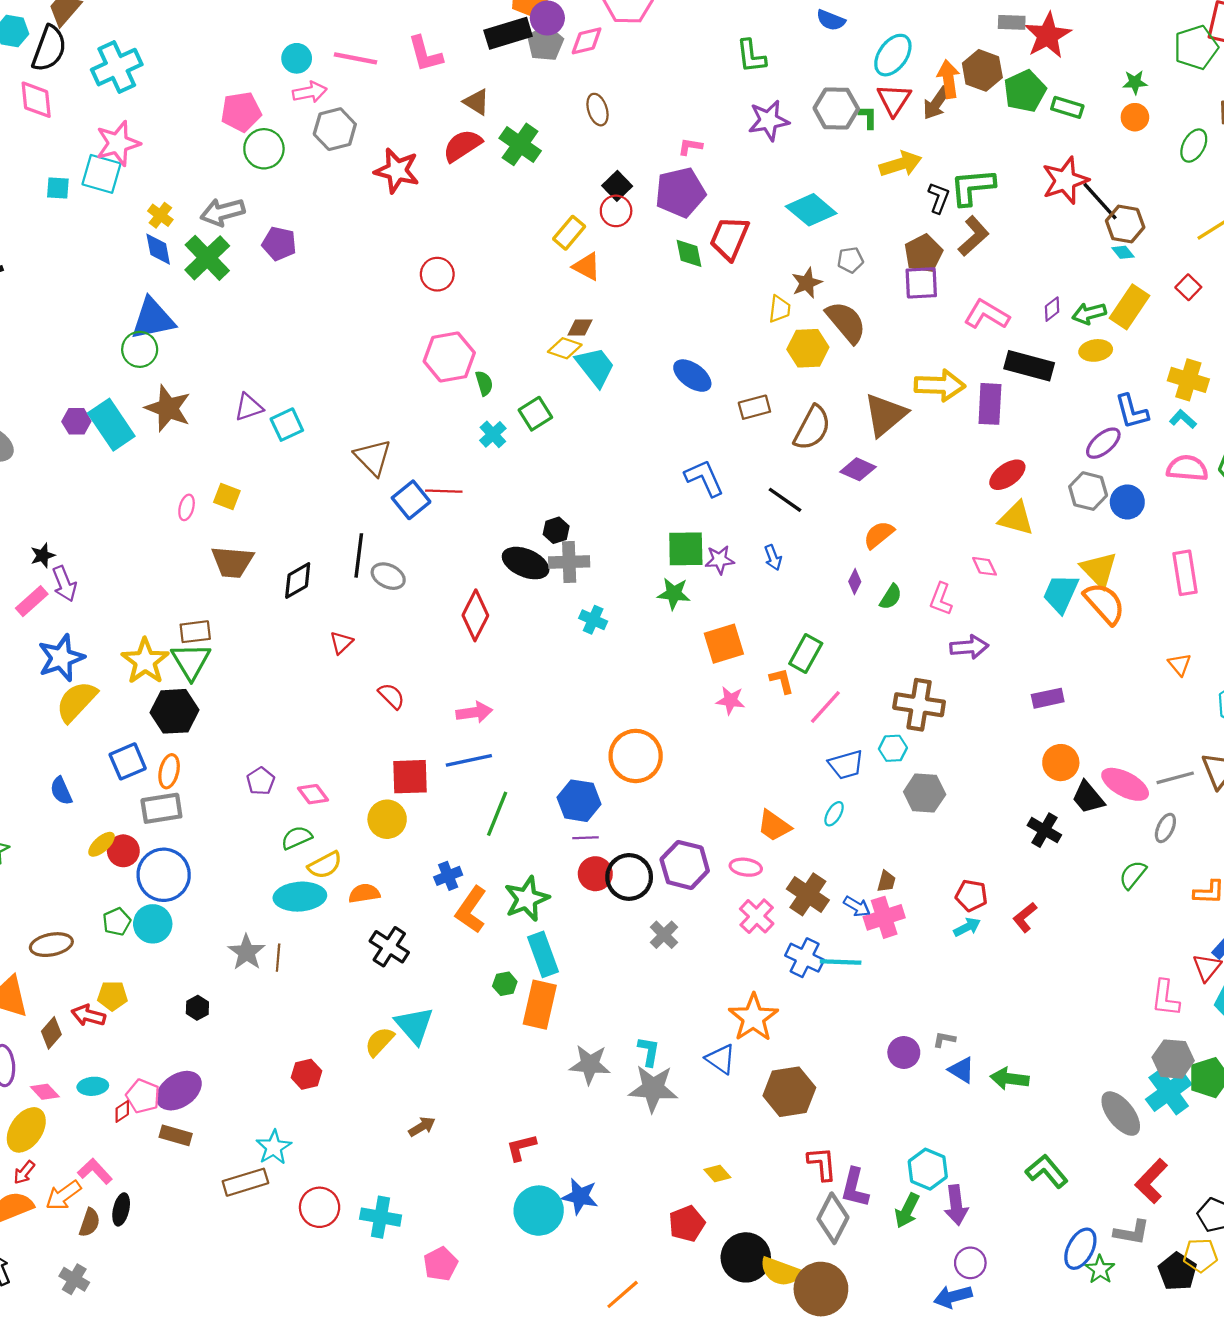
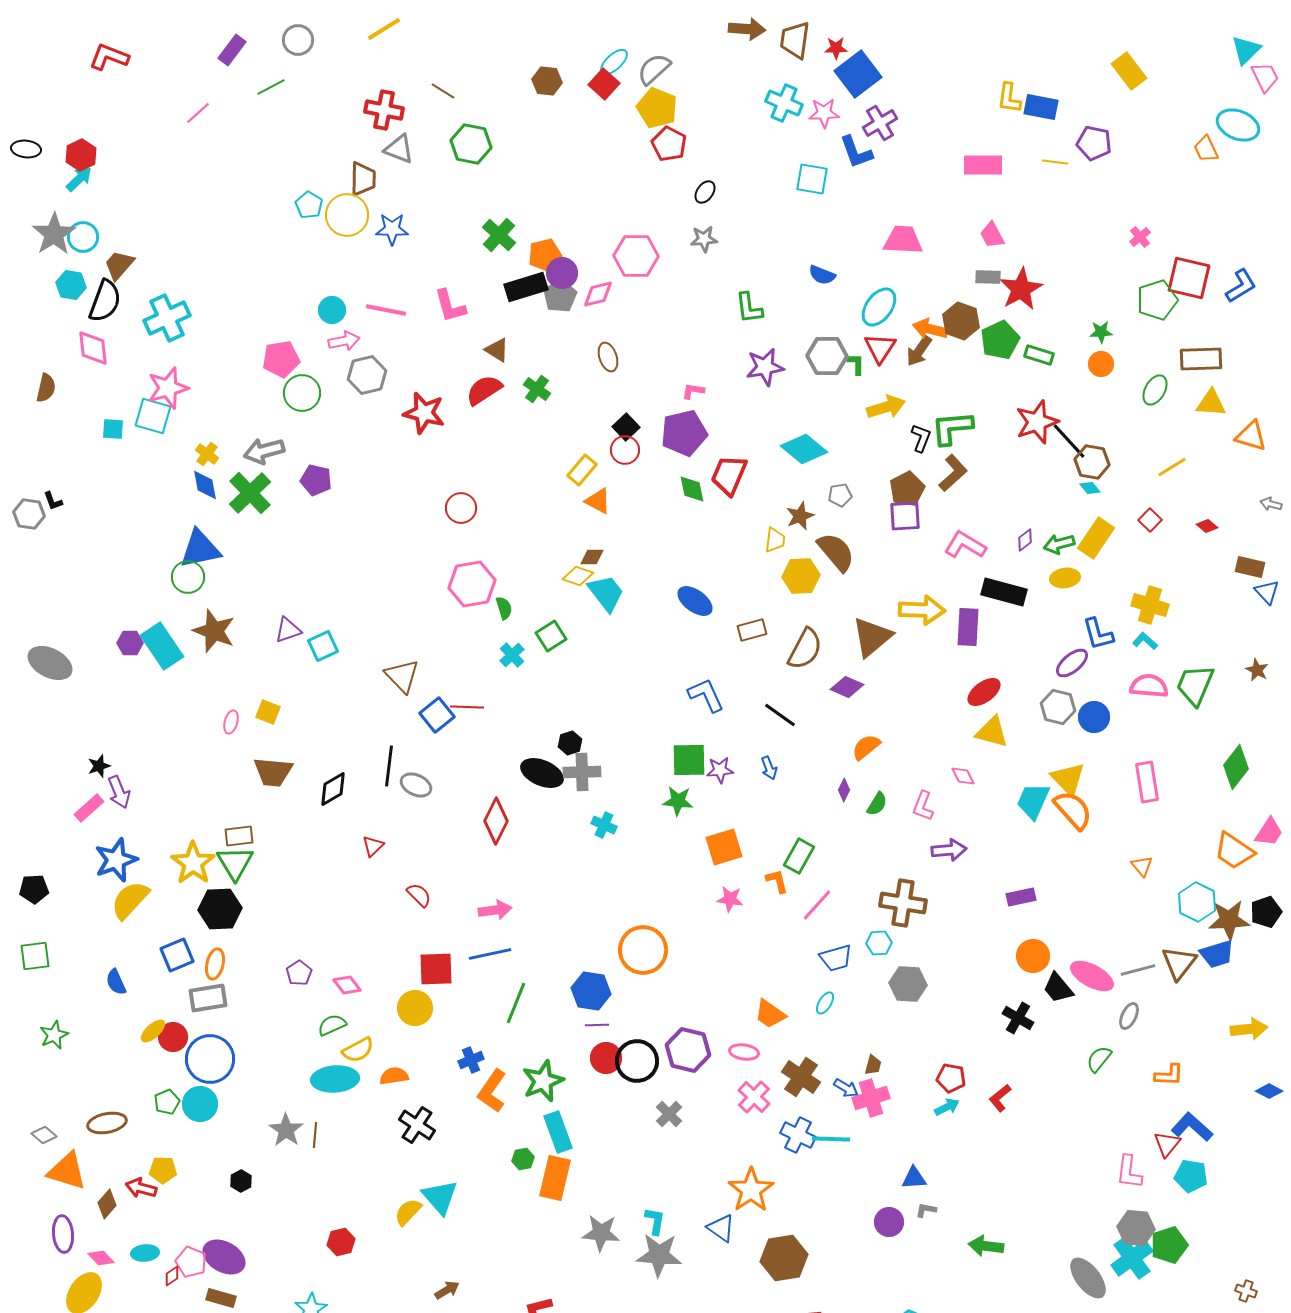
orange arrow: (949, 79) -> (930, 329), turned -68
green cross: (520, 144) -> (537, 389), size x0.7
blue triangle: (962, 1070) -> (914, 1178), moved, turned -36
purple ellipse: (179, 1091) -> (224, 1257), turned 63

